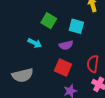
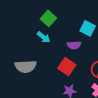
green square: (49, 21) -> (48, 18), moved

